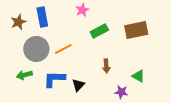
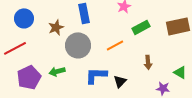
brown star: (18, 22) -> (56, 27), moved
orange line: (63, 49) -> (115, 45), moved
green arrow: (24, 75) -> (57, 71), moved

